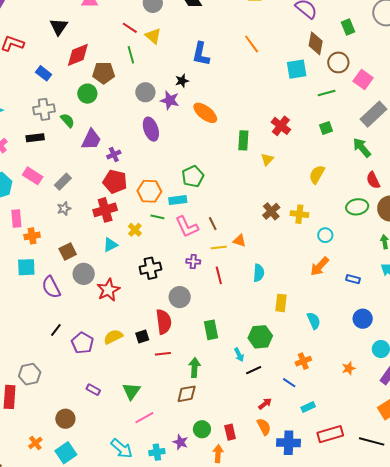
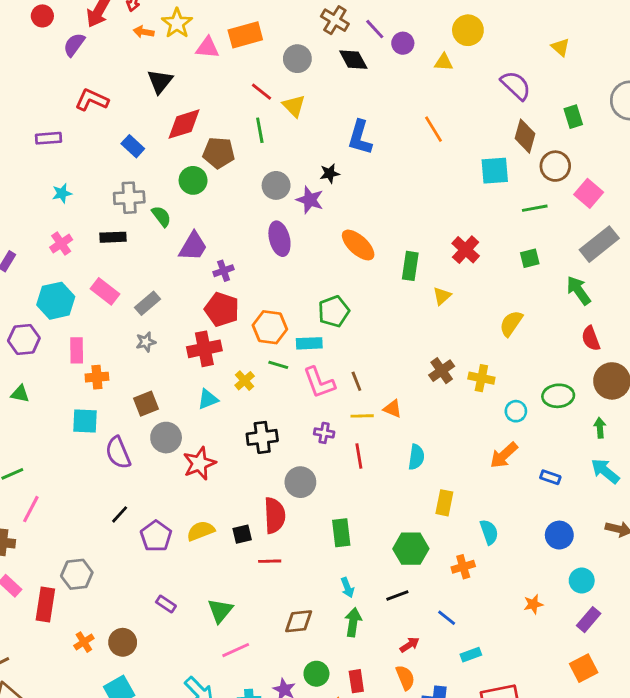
orange ellipse: (205, 113) -> (358, 245), moved
green ellipse: (357, 207) -> (558, 396), moved
cyan arrow: (239, 355) -> (347, 588), moved
orange cross: (303, 361) -> (463, 567), moved
green arrow: (194, 367) -> (353, 622), moved
orange cross: (35, 443) -> (84, 642), moved

